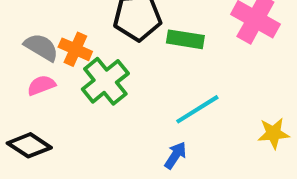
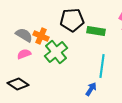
cyan line: (197, 109) -> (102, 66), turned -50

